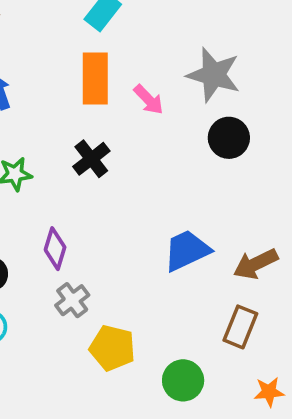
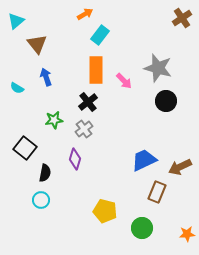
black cross: (91, 159) -> (88, 102), moved
gray cross: (72, 300) -> (84, 129), moved
brown rectangle: (240, 327) -> (157, 192), moved

